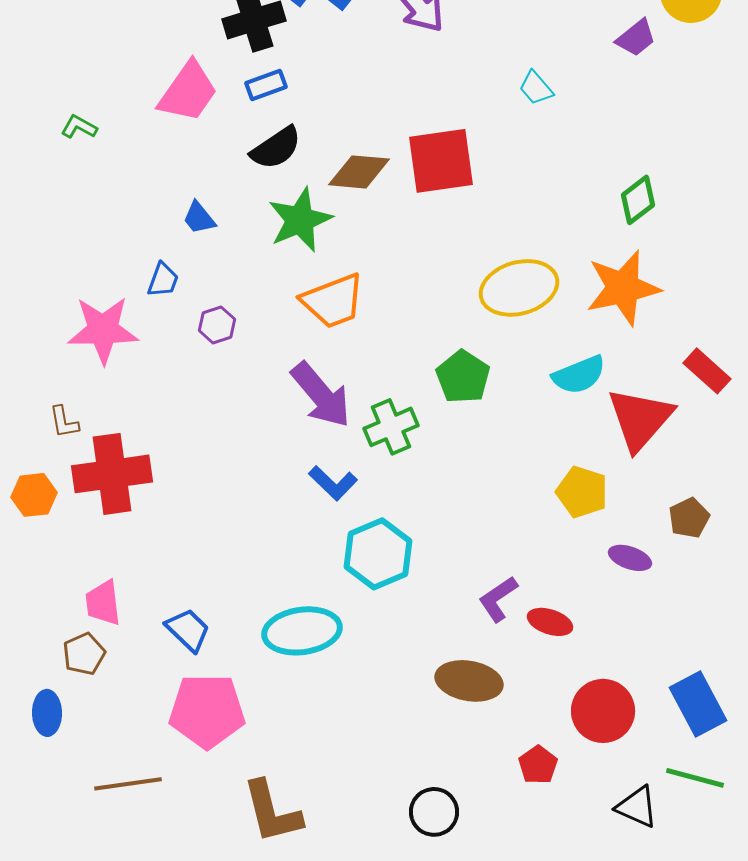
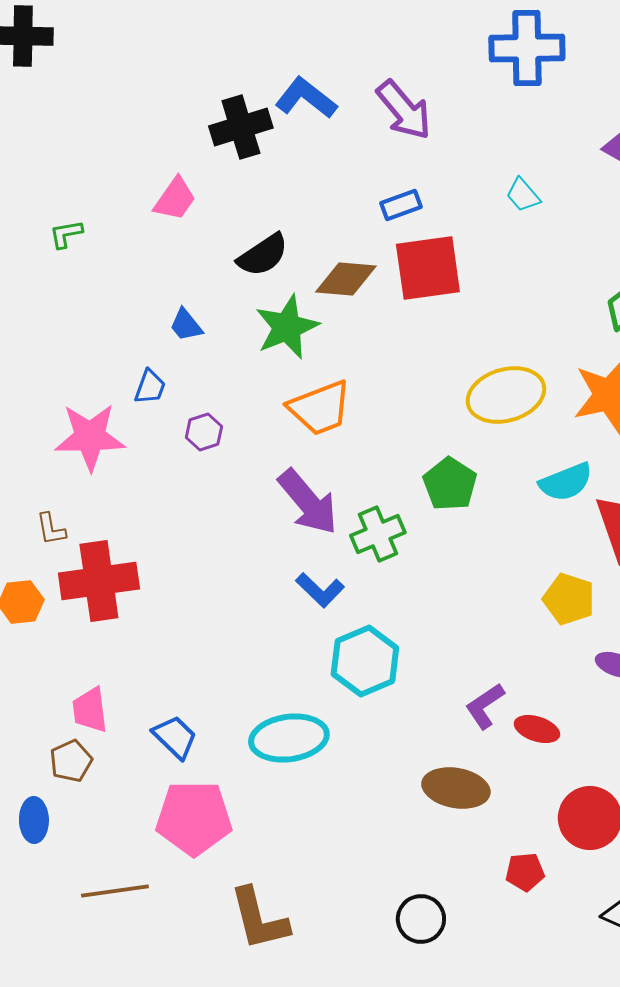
blue rectangle: (266, 85) -> (401, 205), moved
pink trapezoid: (188, 92) -> (175, 199), size x0.7
green L-shape: (79, 127) -> (66, 234), turned -39
red pentagon: (538, 765) -> (525, 872), turned 30

